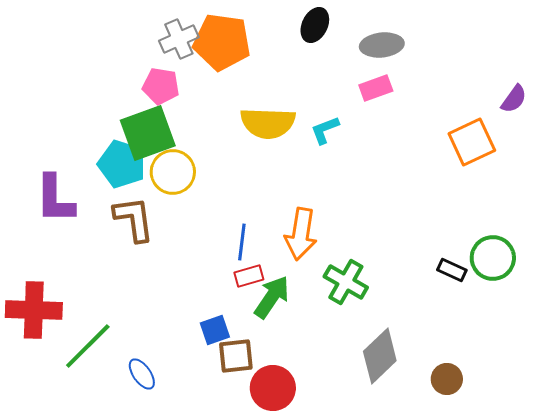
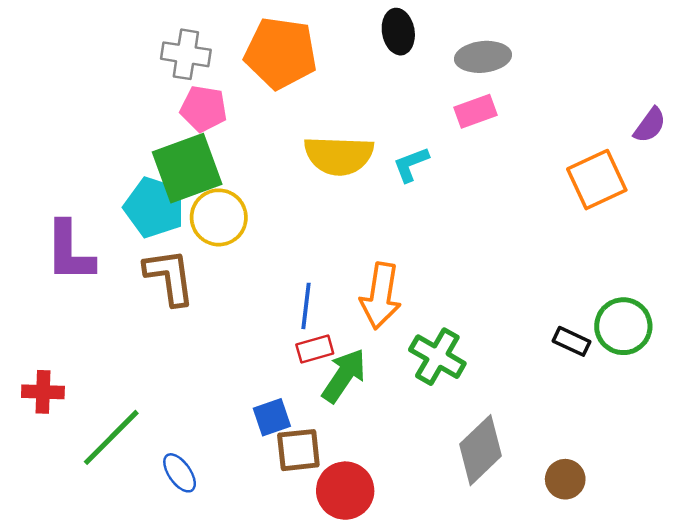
black ellipse: (315, 25) -> (398, 32), turned -36
gray cross: (179, 39) -> (186, 54), moved, turned 33
red cross: (34, 310) -> (43, 392), size x0.6

